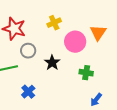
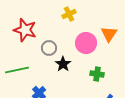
yellow cross: (54, 23) -> (69, 14), moved
gray circle: (28, 51) -> (49, 48), moved

